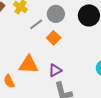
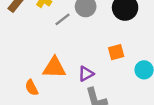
orange square: (54, 38) -> (116, 52), moved, turned 32

